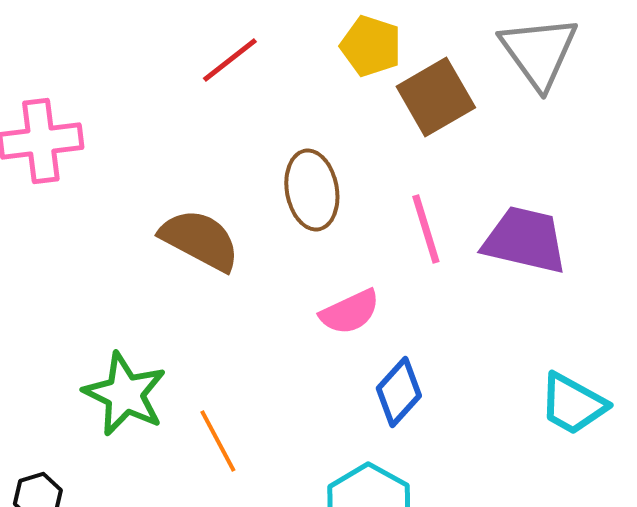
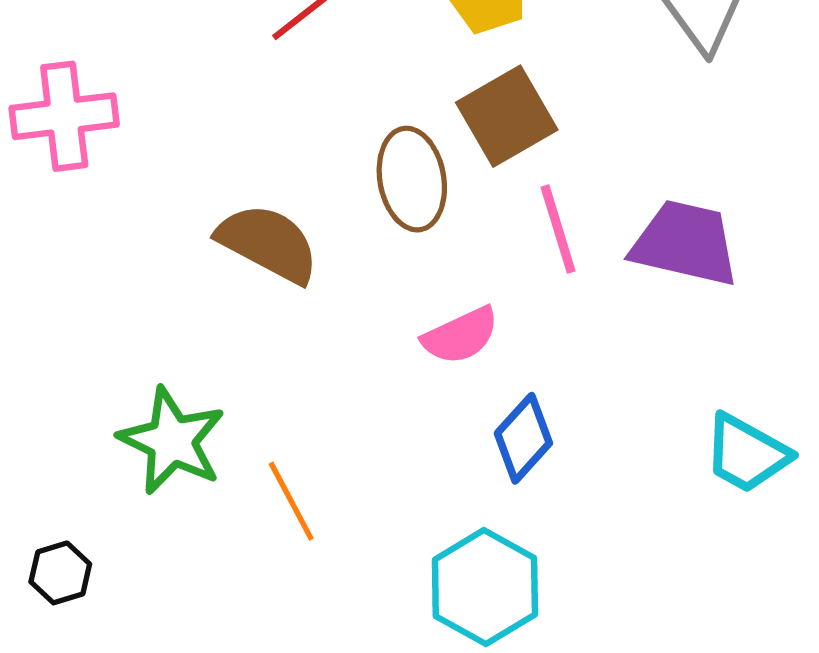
brown square: (436, 97) -> (507, 116), moved

